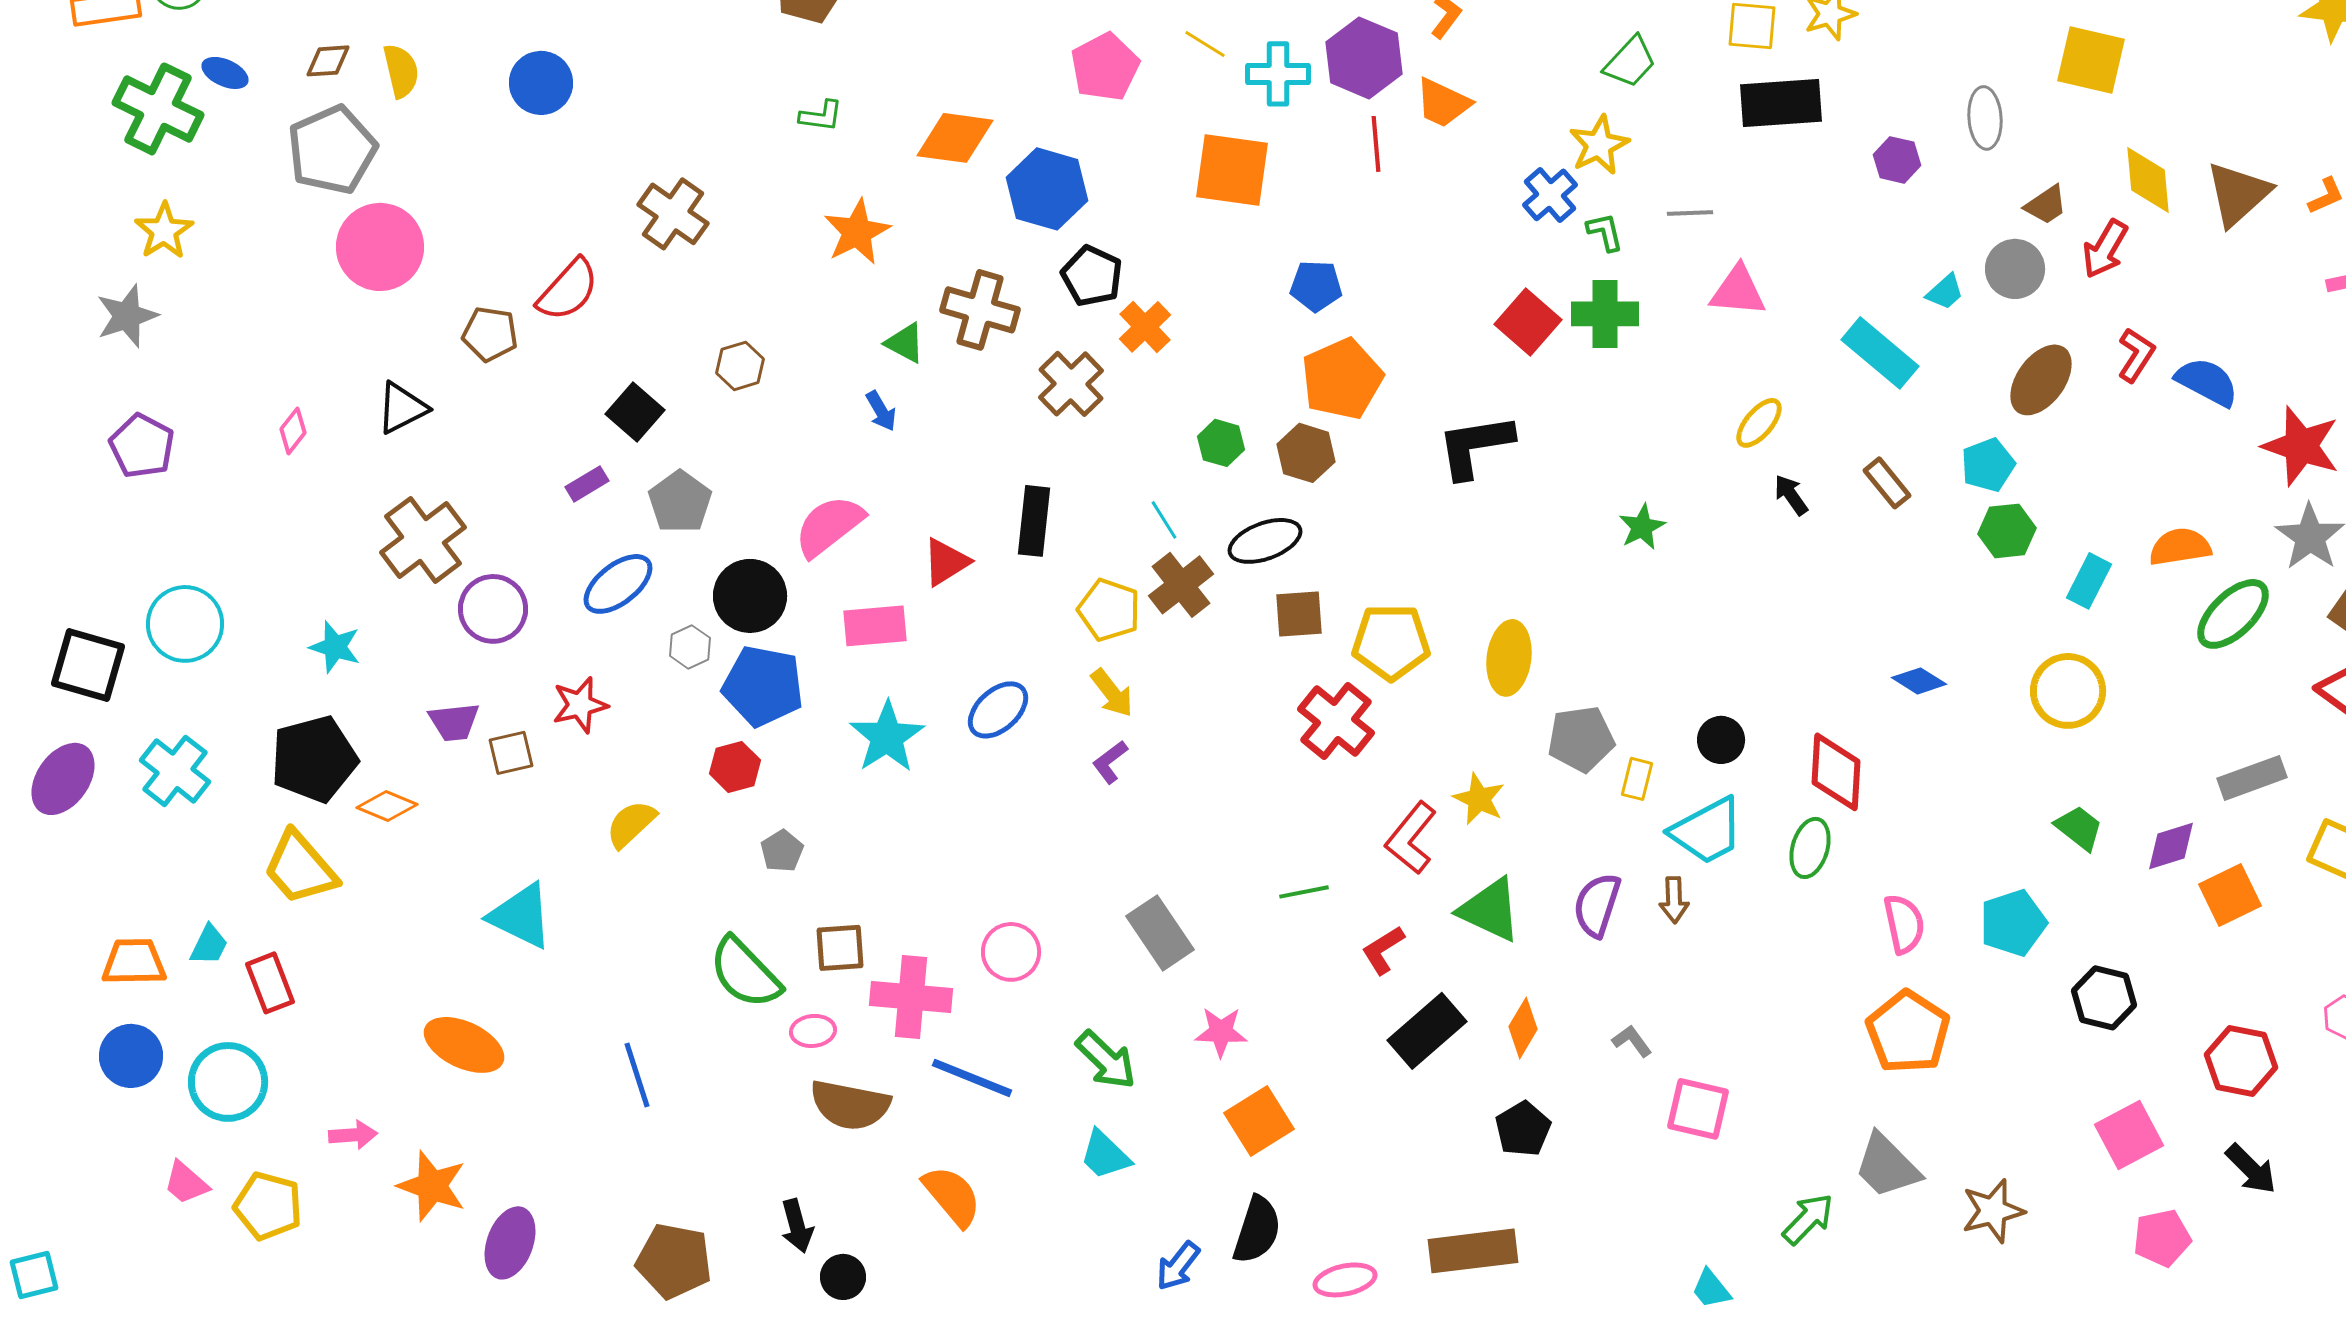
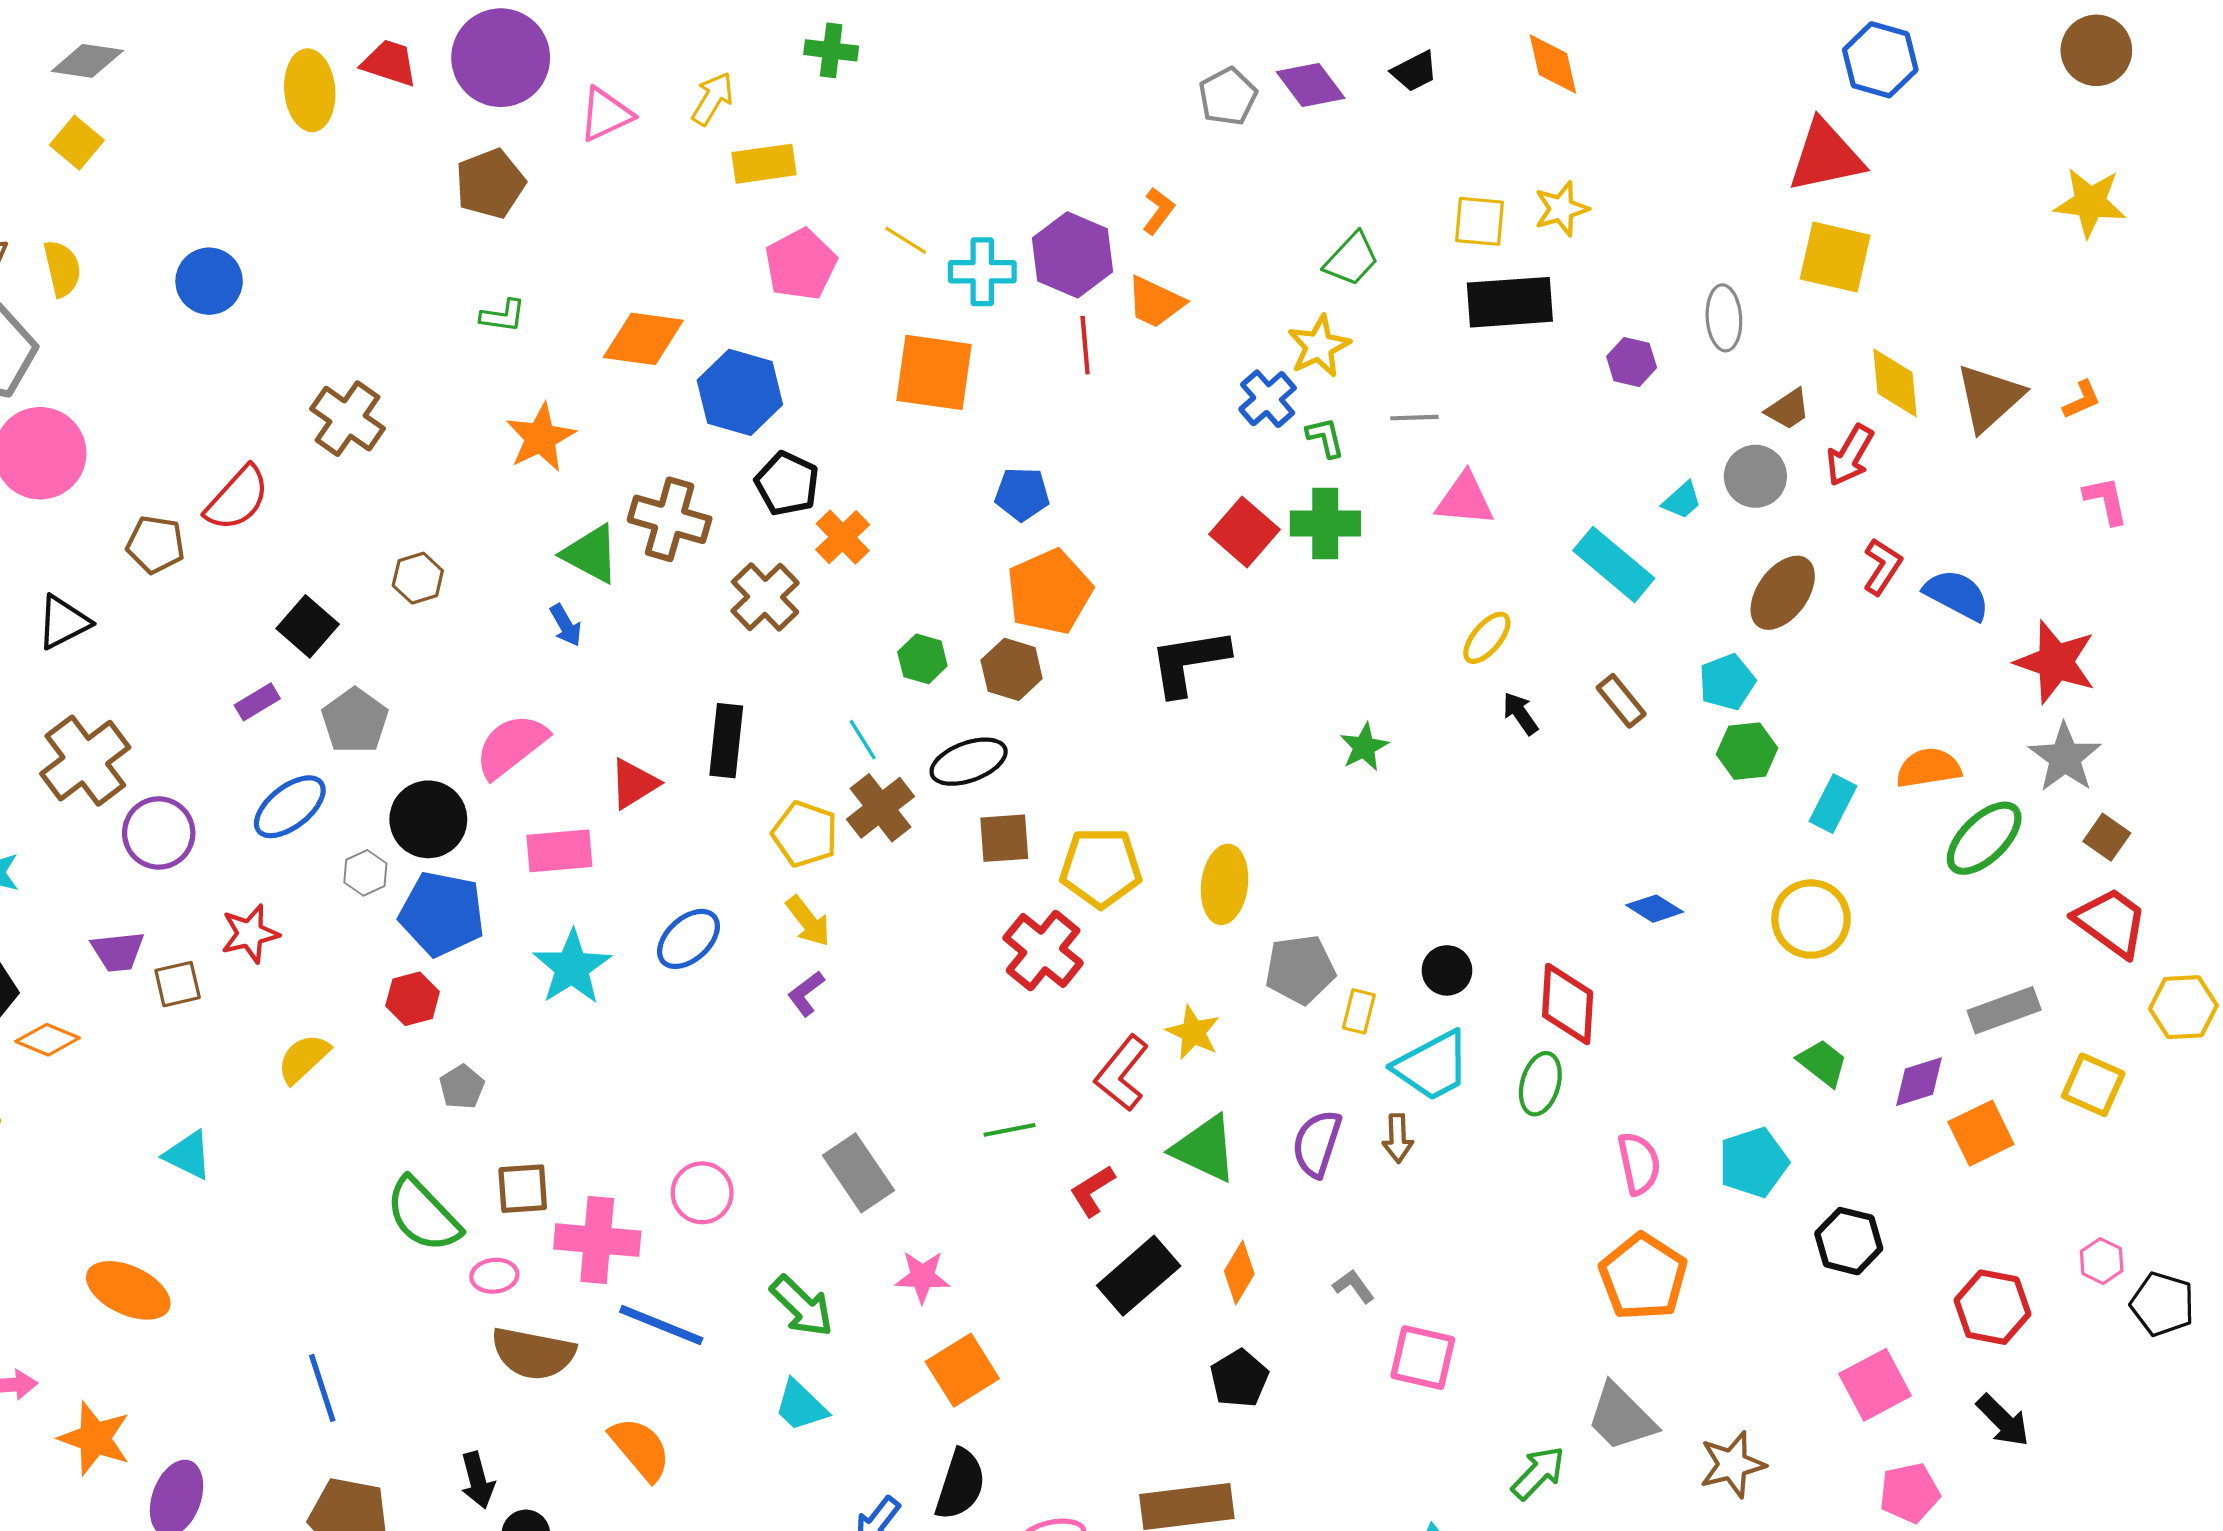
green triangle: (905, 343) -> (591, 554), size x1.4
cyan triangle: (521, 916) -> (188, 1155), size x0.7
blue line: (637, 1075) -> (322, 1388), moved

